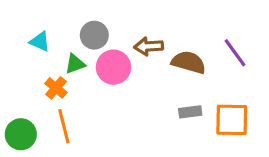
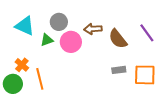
cyan triangle: (40, 42) -> (25, 26), size x1.5
brown semicircle: (189, 62) -> (118, 39), turned -145
orange cross: (56, 88) -> (22, 65), moved

